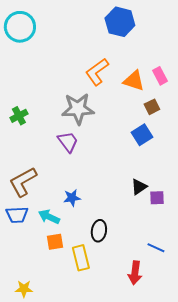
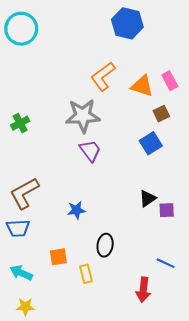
purple trapezoid: (68, 142) -> (90, 151), moved
cyan arrow: (49, 217) -> (21, 273), moved
yellow rectangle: (81, 258) -> (86, 274), size x0.7

